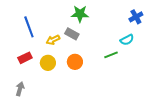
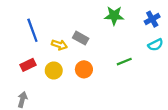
green star: (80, 14) -> (114, 16), moved
yellow arrow: (53, 40) -> (59, 45), turned -136
cyan semicircle: (127, 40) -> (156, 45), moved

